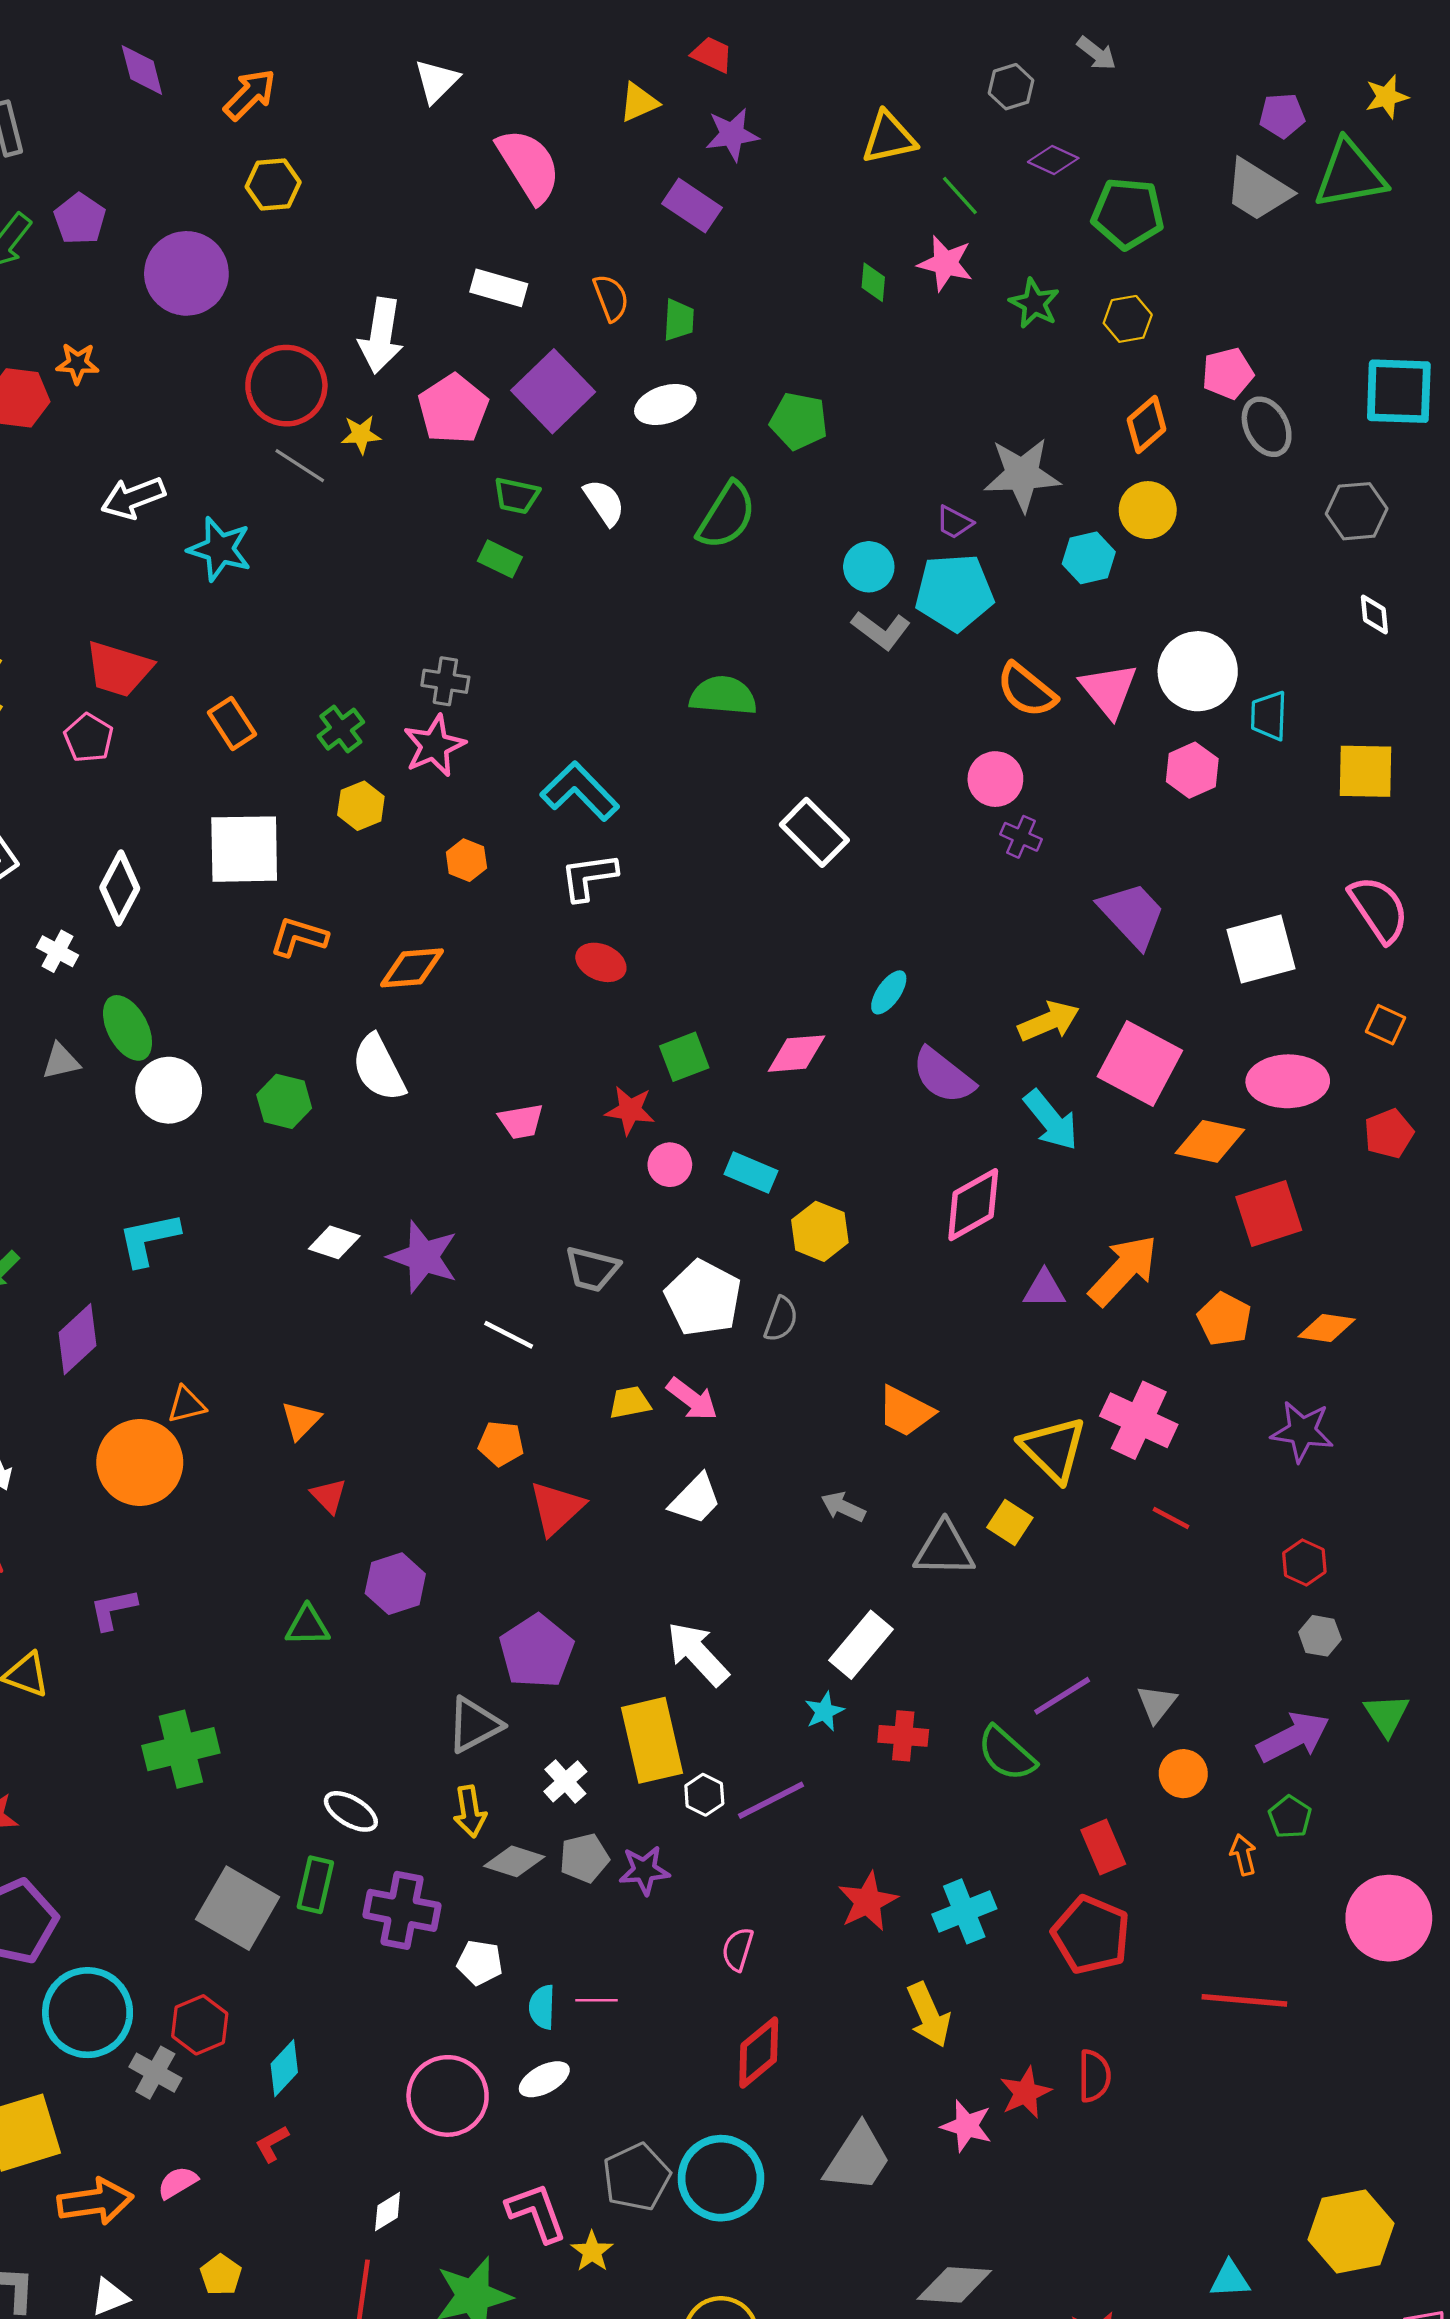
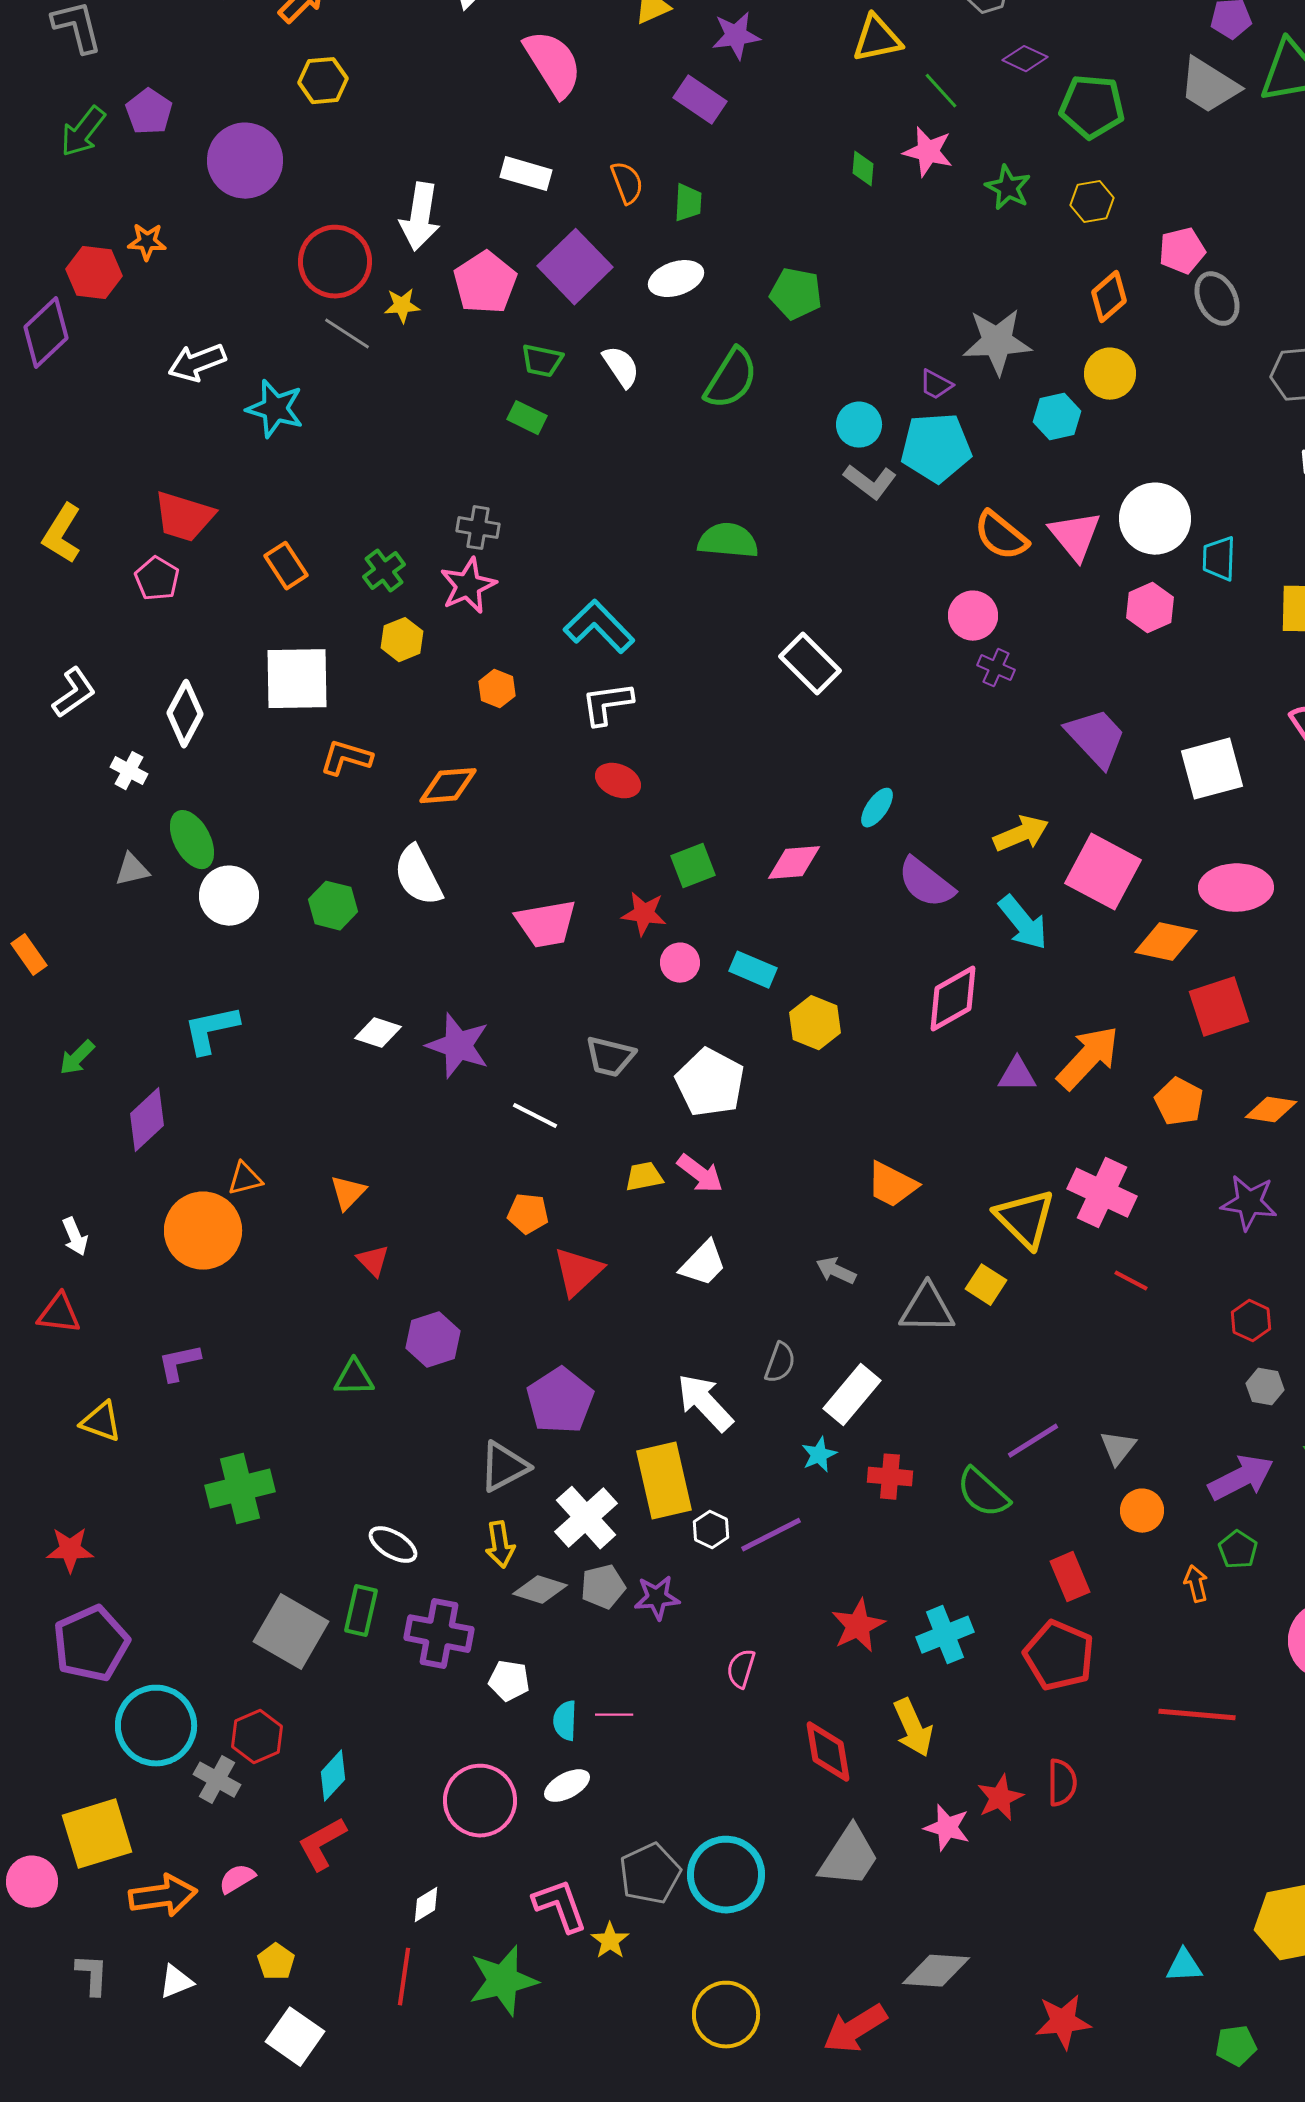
pink trapezoid: (521, 1121) -> (546, 924), size x1.5
gray semicircle: (781, 1319) -> (780, 1363), moved
white cross: (565, 1781) -> (586, 1518), size x1.6
red diamond: (759, 2053) -> (828, 1752), moved, turned -60
red L-shape: (272, 2144) -> (322, 1844), size x1.6

